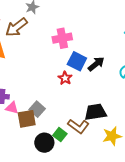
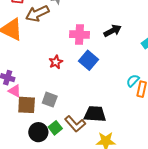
black arrow: (96, 64) -> (113, 31), moved
red star: (65, 78) -> (56, 62), moved
gray square: (37, 109) -> (50, 100), moved, turned -35

